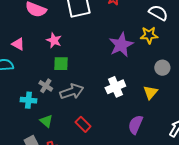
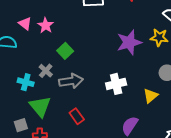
pink star: (54, 40) -> (46, 25), moved
green square: (61, 64) -> (65, 51), turned 35
green triangle: (46, 121) -> (40, 106), size x1.6

